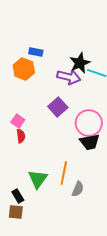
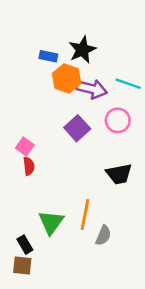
black star: (80, 63) -> (82, 50), moved
orange hexagon: (24, 69) -> (67, 79), moved
pink circle: (89, 123) -> (118, 120), moved, size x0.7

